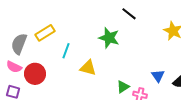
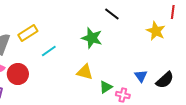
cyan line: (66, 51) -> (49, 51), turned 35
yellow triangle: (88, 68) -> (85, 72), moved

